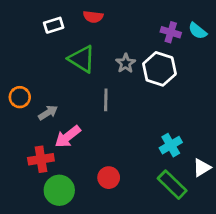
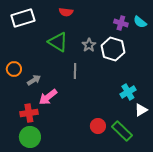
white rectangle: (54, 25) -> (23, 18), moved, size x1.6
cyan cross: (171, 145) -> (128, 92), moved
white triangle: (202, 168) -> (141, 110), moved
red circle: (109, 178) -> (98, 126), moved
green circle: (59, 190) -> (30, 137), moved

